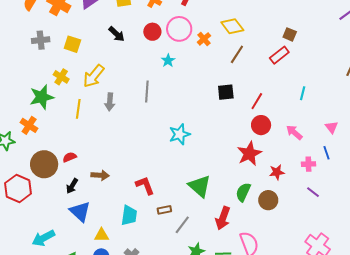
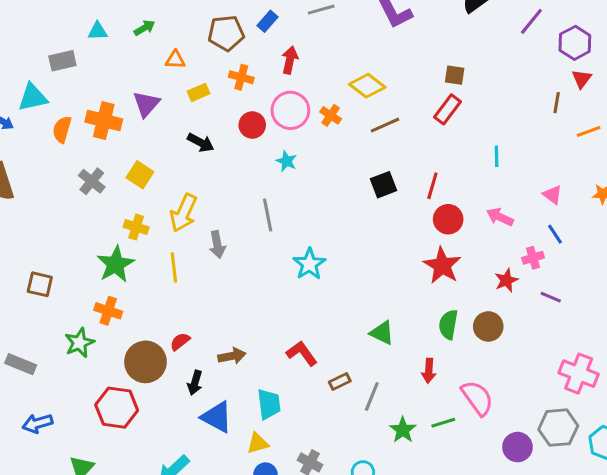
gray cross: (41, 40) -> (92, 181), turned -30
yellow square: (72, 44) -> (140, 175), turned 30
brown line: (237, 54) -> (385, 125), turned 48
cyan star: (180, 134) -> (309, 264), moved
red star: (277, 172) -> (506, 280), moved
green triangle: (200, 186) -> (382, 333), size x0.7
cyan trapezoid: (129, 215) -> (269, 404), moved
red arrow: (223, 218) -> (429, 371), size x0.7

